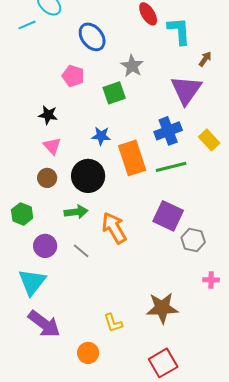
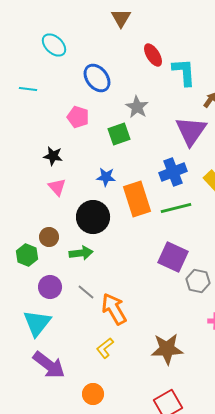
cyan line: (27, 25) -> (28, 89), moved, turned 30
brown circle: (47, 178) -> (49, 237), moved
orange arrow: (114, 228) -> (114, 309), moved
yellow L-shape: (113, 323) -> (105, 348), moved, turned 70

